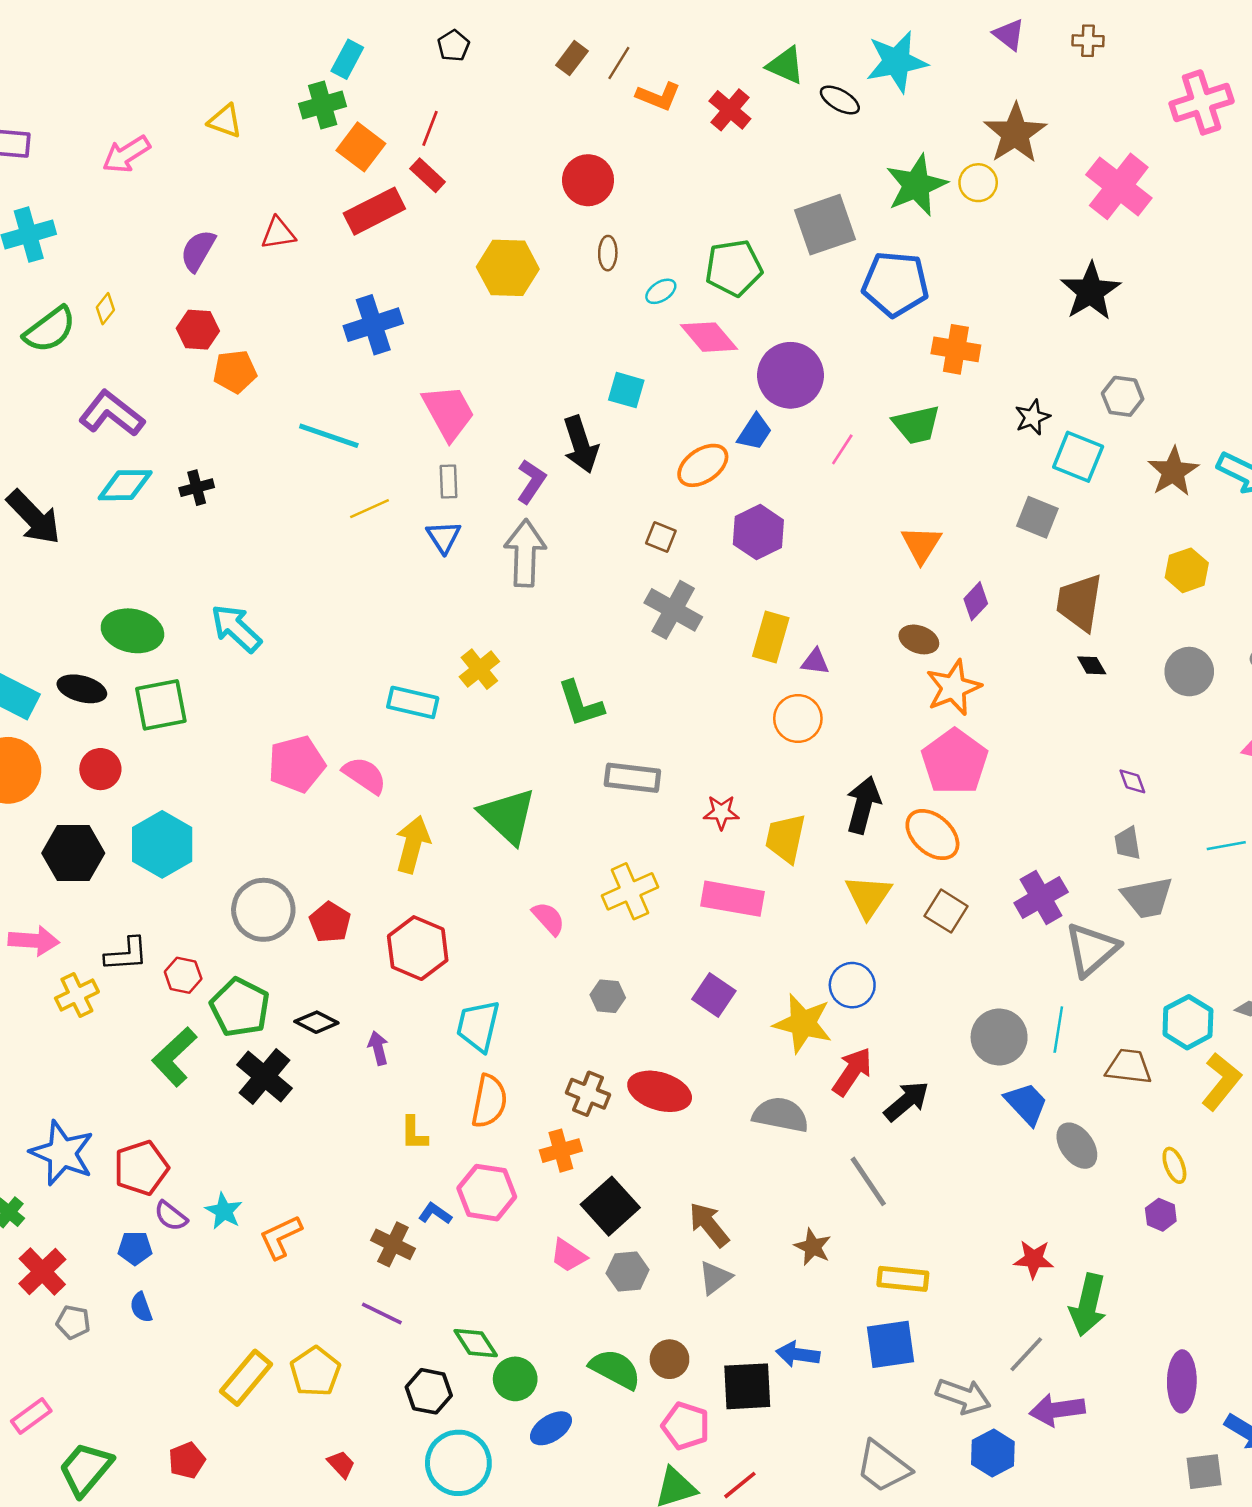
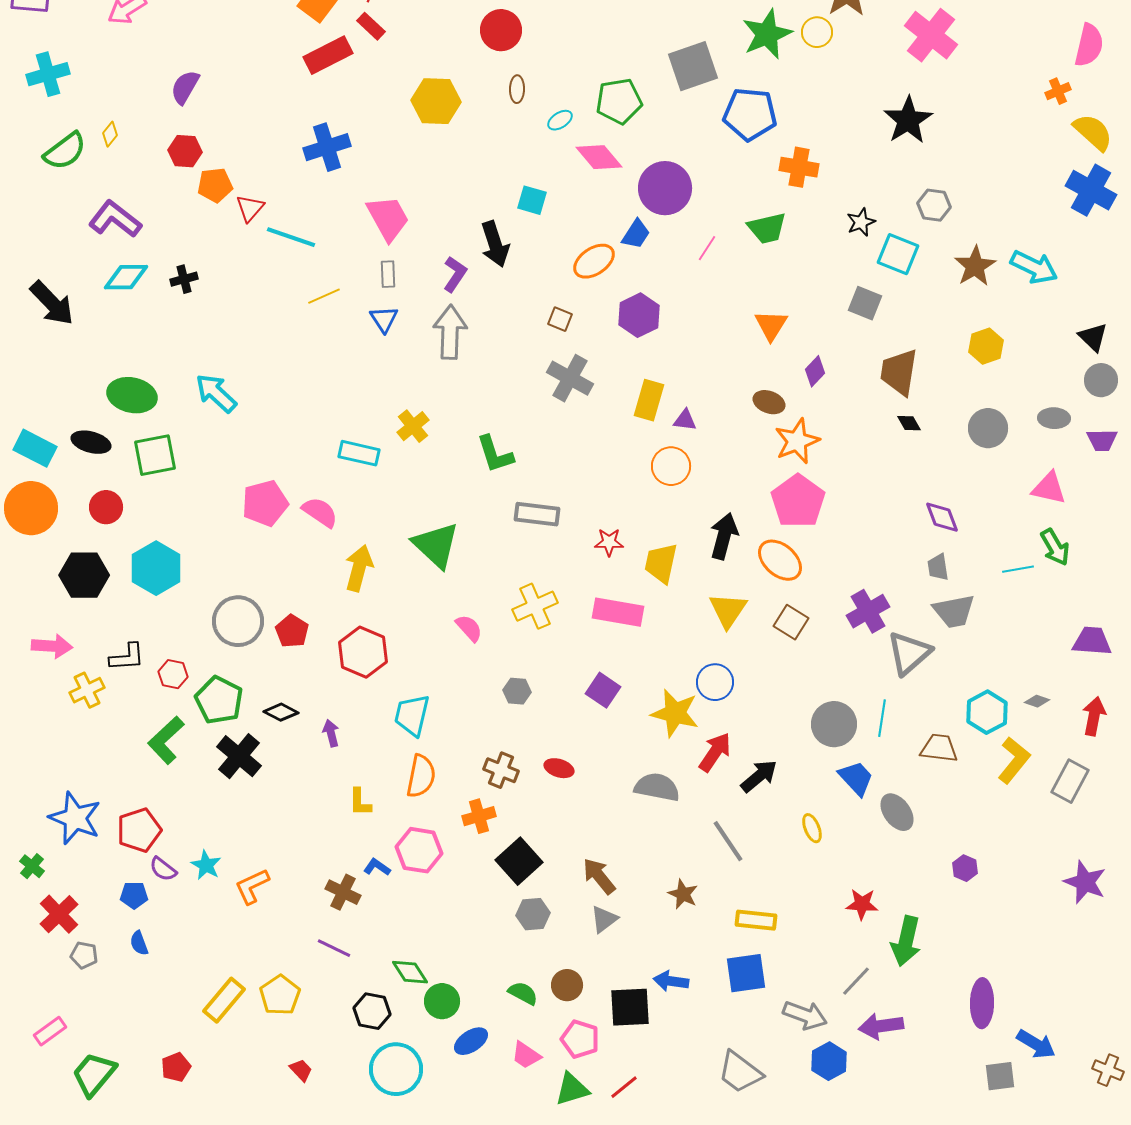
red triangle: (278, 233) -> (250, 208), moved, turned -40
purple diamond: (1132, 781) -> (942, 517), size x1.5
red ellipse: (660, 1091) -> (559, 768), size x0.6
yellow ellipse: (1174, 1165) -> (812, 828), moved
pink trapezoid: (568, 1255) -> (526, 1055), moved
green semicircle: (615, 1369) -> (523, 993), size x0.7

